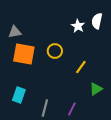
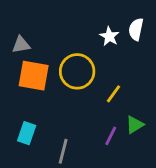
yellow circle: (55, 51) -> (77, 71), size x1.6
purple line: (72, 109) -> (111, 136), moved

